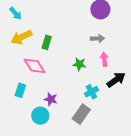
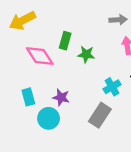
green rectangle: (47, 42) -> (65, 41), moved
green star: (79, 64) -> (86, 54), moved
cyan rectangle: (20, 90) -> (28, 97), moved, turned -32

